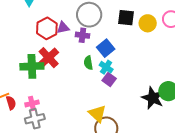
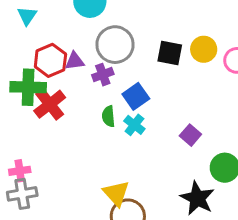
yellow circle: (148, 23) -> (204, 49), moved
purple cross: (82, 35) -> (103, 75), turned -32
green cross: (32, 66) -> (28, 87), moved
purple square: (109, 79) -> (190, 135), moved
black star: (153, 98) -> (197, 198), moved

